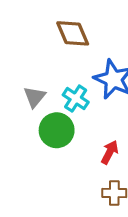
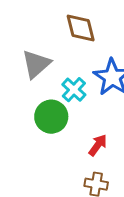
gray triangle: (34, 97) -> (36, 64), moved, size x1.4

